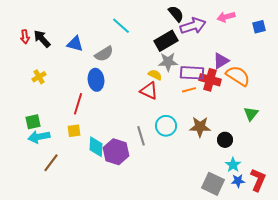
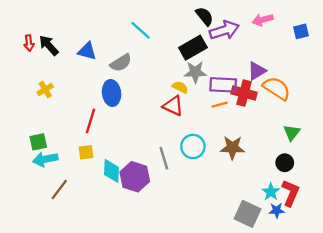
black circle: (225, 140) -> (285, 163), moved
red L-shape: (258, 180) -> (291, 193), moved

